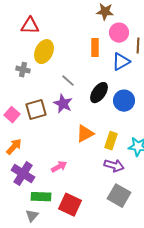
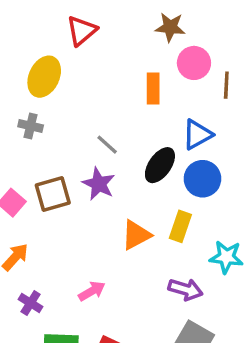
red triangle: (30, 26) -> (82, 31), moved, turned -42
yellow ellipse: (44, 52) -> (44, 77), moved
blue triangle: (121, 62) -> (197, 134), moved
yellow rectangle: (111, 141) -> (180, 226), moved
purple cross: (23, 174) -> (31, 303), size x0.6

